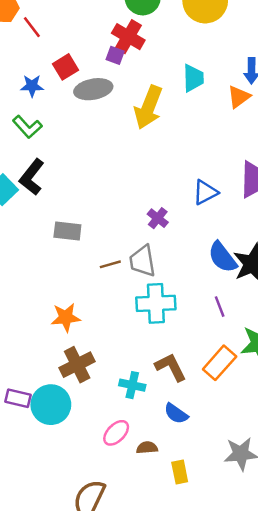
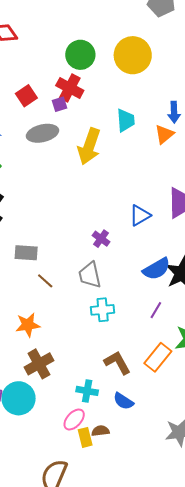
purple square: (115, 55) -> (60, 104), turned -35
red square: (66, 67) -> (26, 96), moved
blue semicircle: (223, 257) -> (157, 269), turned -80
brown line: (110, 264) -> (45, 281), moved, turned 60
cyan cross: (156, 303) -> (103, 310), size x0.7
purple line: (220, 307) -> (156, 310), turned 54
cyan cross: (132, 385) -> (87, 391), moved
yellow rectangle: (180, 472) -> (85, 437), moved

